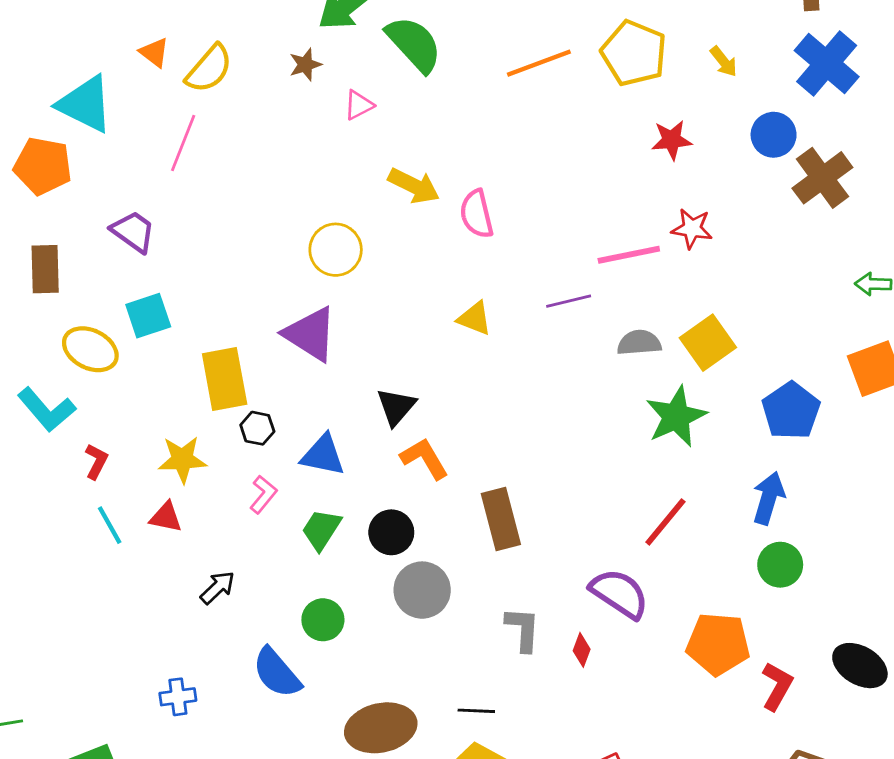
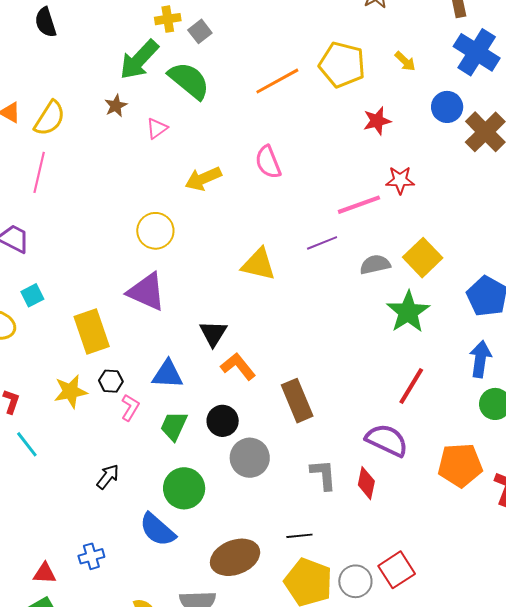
yellow arrow: (414, 186) -> (203, 179), turned 138
pink semicircle: (477, 214) -> (268, 162), moved
cyan square: (148, 316) -> (32, 295), size x0.7
yellow triangle: (475, 318) -> (259, 264), size x1.4
black hexagon: (257, 428) -> (111, 381), moved
red triangle: (166, 517) -> (45, 573), moved
green circle: (323, 620) -> (184, 488), size x1.4
red diamond: (582, 650) -> (366, 483), size x1.4

